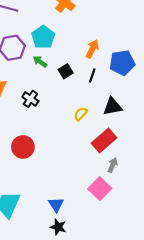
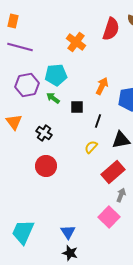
cyan pentagon: (43, 37) -> (56, 75), turned 30
black square: (66, 71) -> (77, 107), turned 32
black line: (92, 76) -> (98, 121), moved
red circle: (23, 147) -> (46, 166), moved

